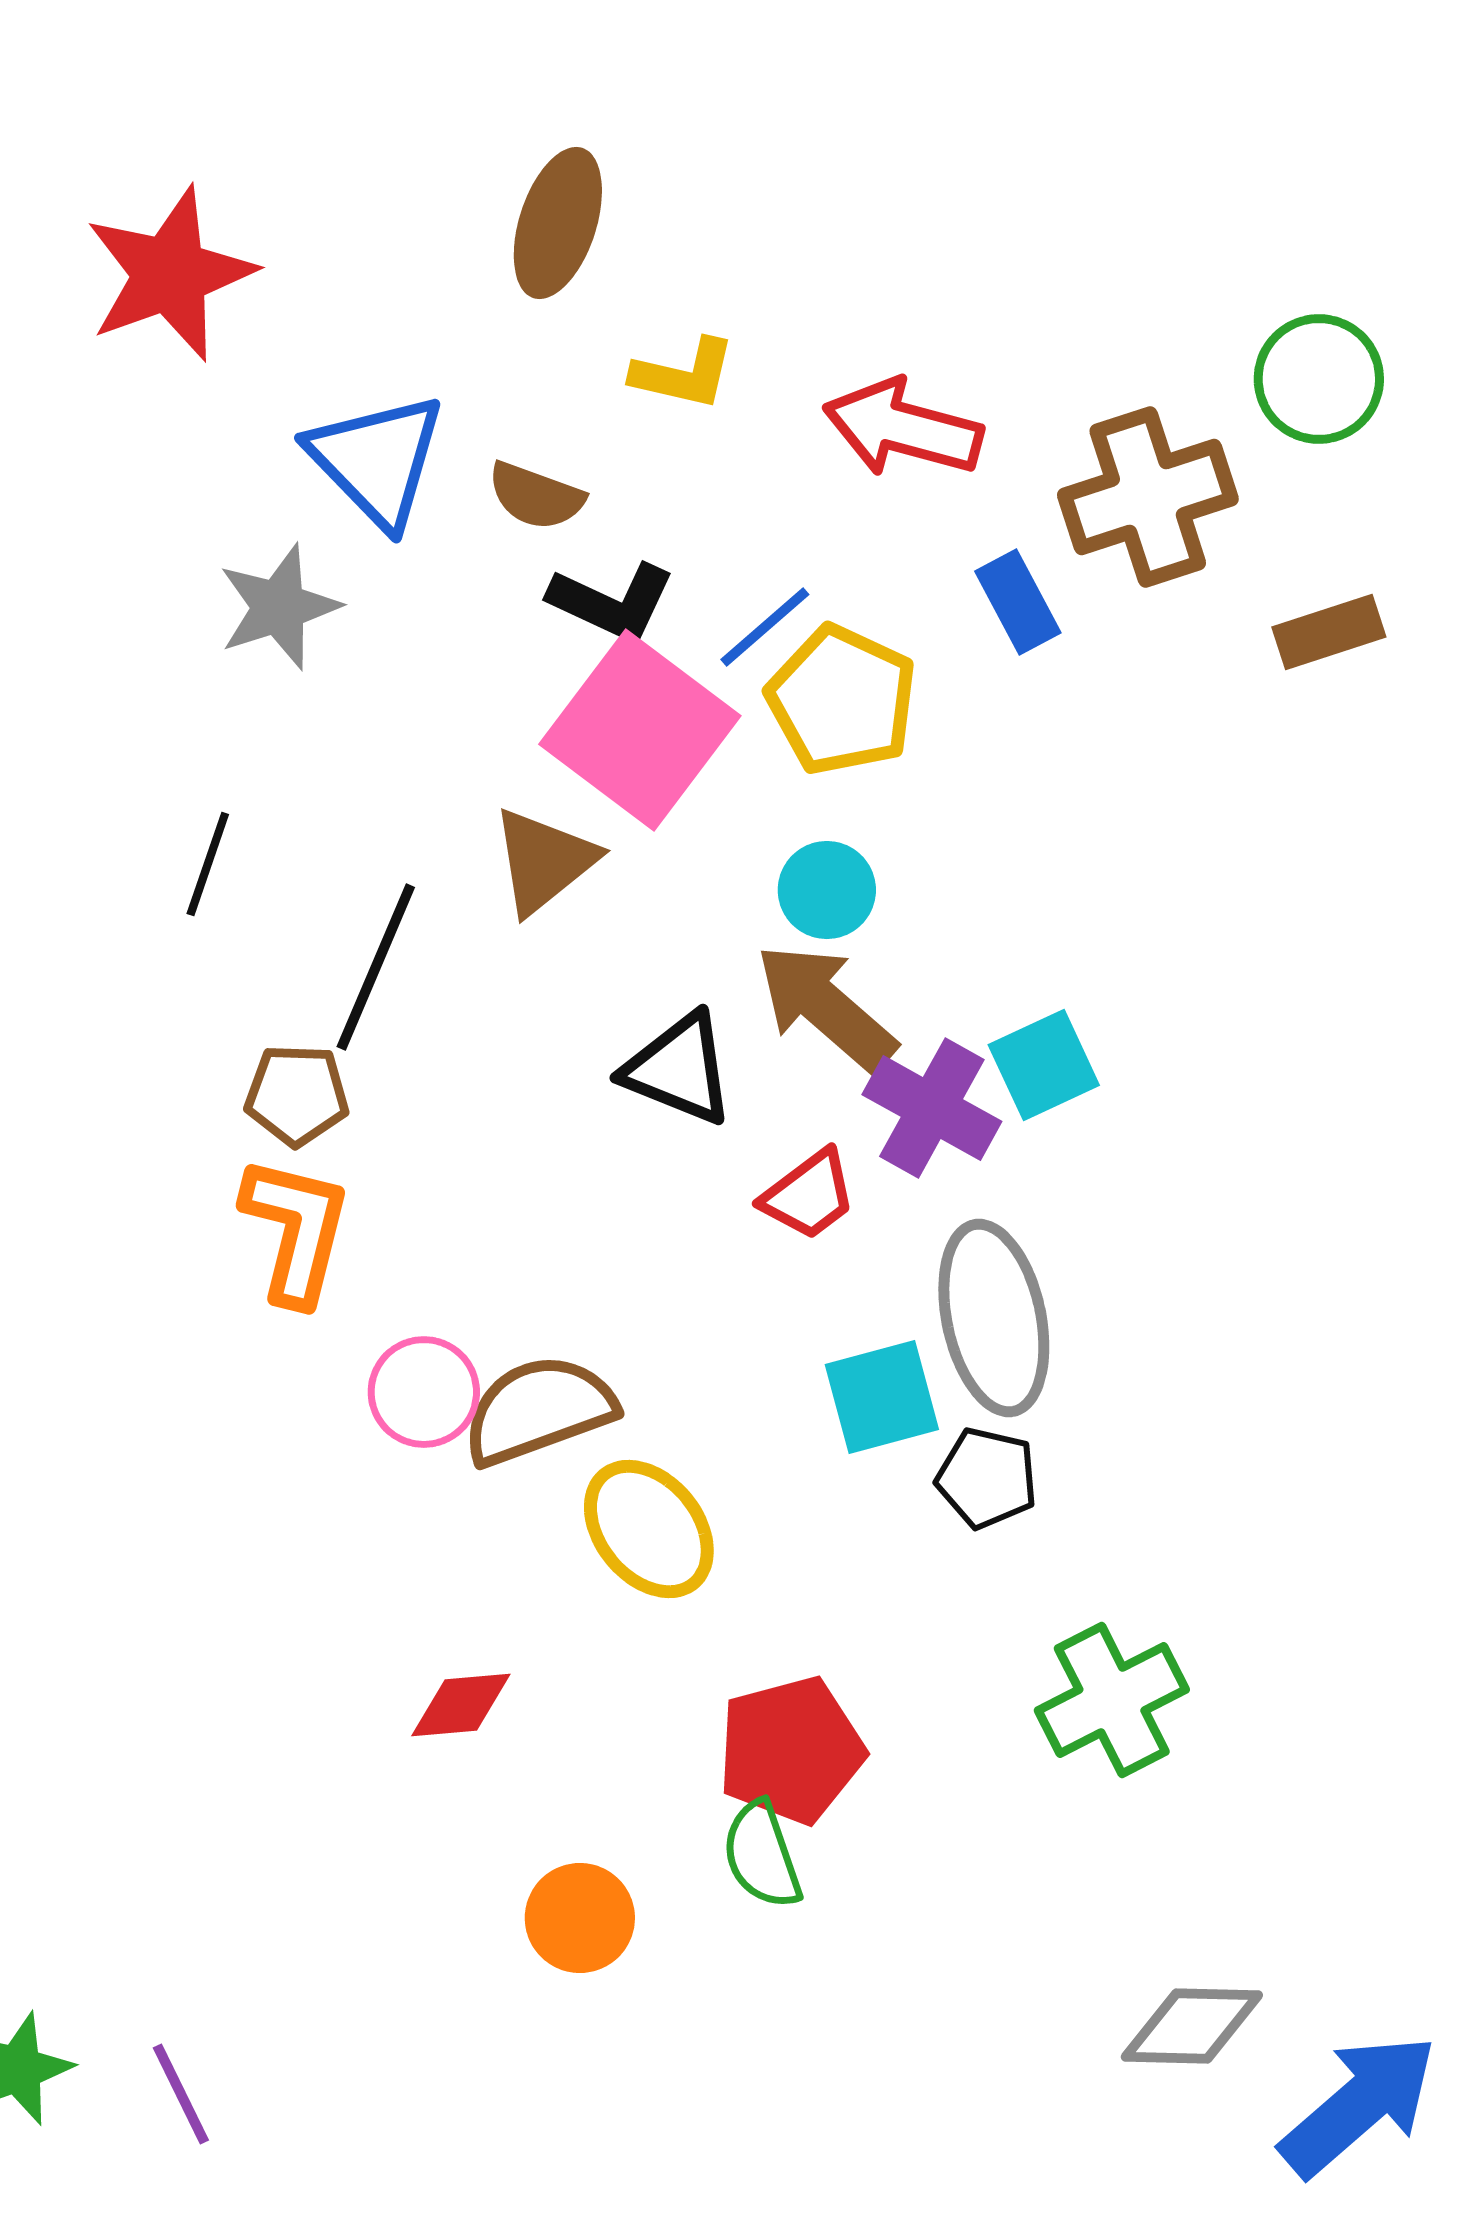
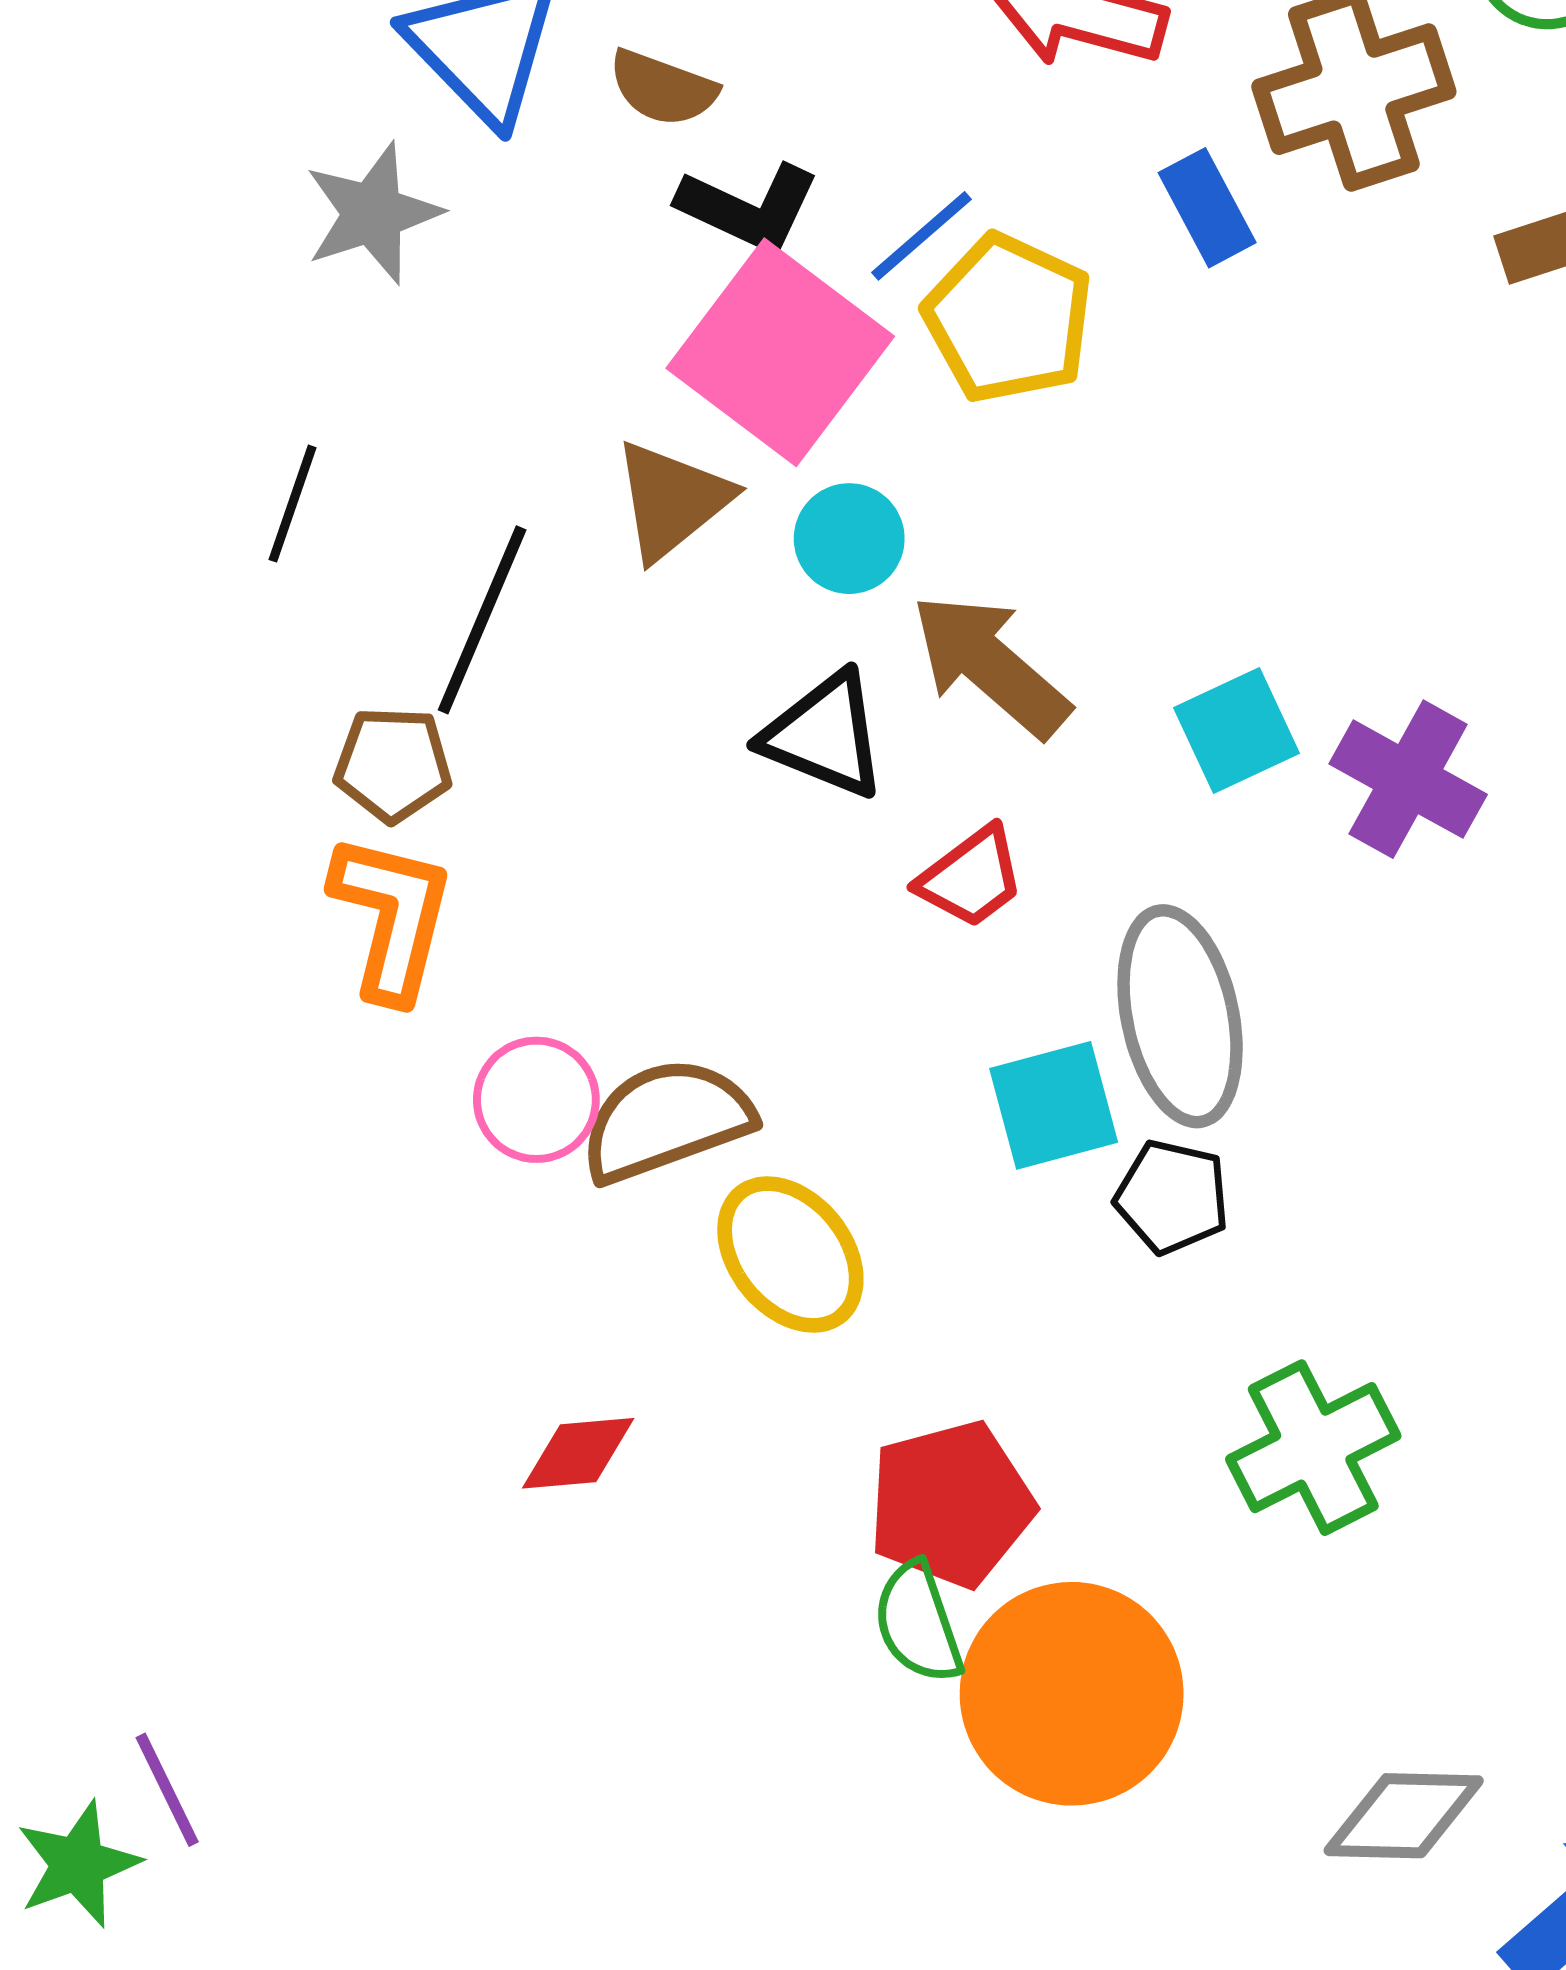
cyan circle: (827, 890) -> (849, 539), moved
purple cross: (932, 1108) -> (1408, 779), moved
orange circle: (580, 1918) -> (1072, 1694), moved, size x1.8
purple line: (181, 2094) -> (167, 1790), moved

